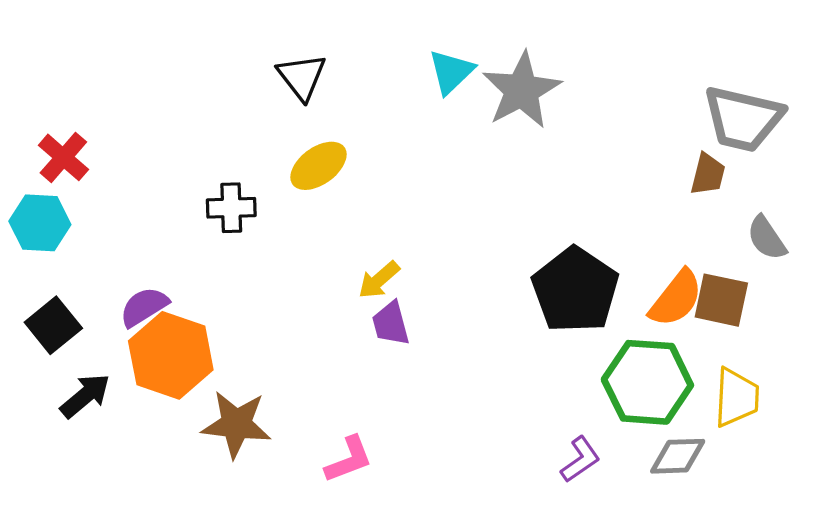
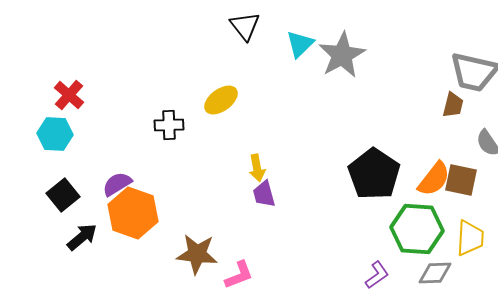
black triangle: (302, 77) -> (245, 26), moved
yellow arrow: (379, 280) -> (257, 168), turned -60
brown star: (236, 424) -> (197, 254), moved

